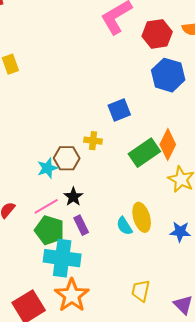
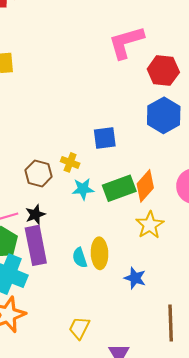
cyan star: (47, 168) -> (83, 189), moved
purple rectangle: (81, 225) -> (36, 245), size x1.8

